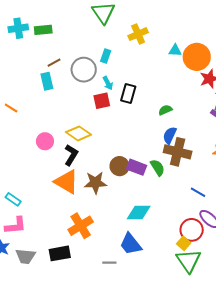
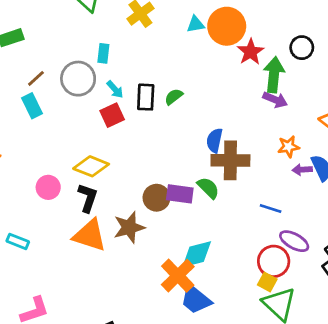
green semicircle: (165, 110) -> (174, 97), moved
cyan rectangle: (13, 199) -> (18, 241), moved
orange cross: (81, 226) -> (178, 276), moved

